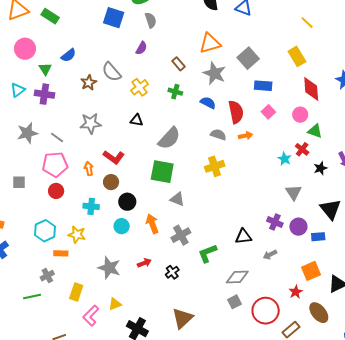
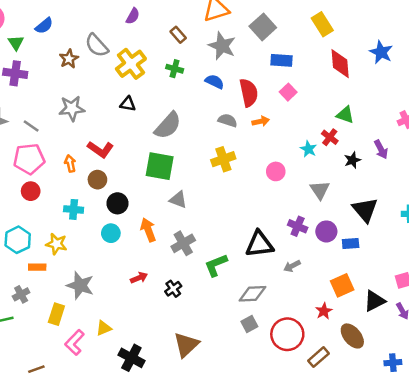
yellow cross: (140, 87) -> (131, 64), size x1.4
pink circle: (300, 115) -> (276, 171), moved
black triangle: (243, 236) -> (259, 244), size x1.4
gray star: (109, 268) -> (80, 285), moved

